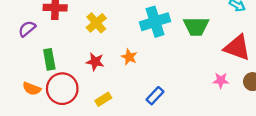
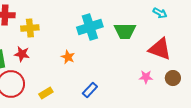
yellow cross: (96, 23) -> (30, 28), moved, turned 36
red star: (95, 62) -> (22, 54), moved

